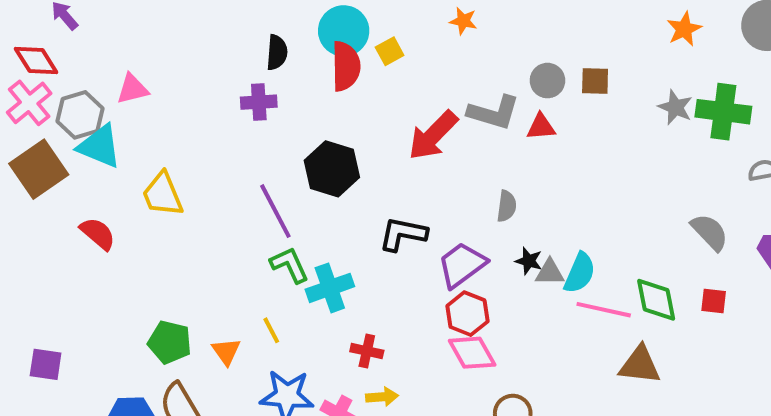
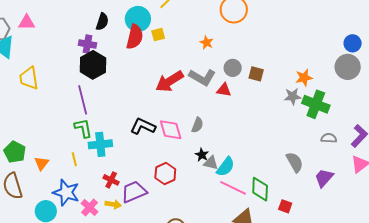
orange star: (463, 21) -> (207, 43), moved
orange star: (684, 29) -> (304, 78), moved
gray star: (675, 107) -> (293, 96), turned 30
black hexagon: (332, 169) -> (93, 65), moved
purple trapezoid: (462, 265) -> (134, 192), moved
red square: (714, 301) -> (285, 206), moved
yellow line: (271, 330) -> (74, 159), moved
pink diamond: (472, 353) -> (171, 130), moved

